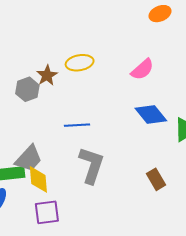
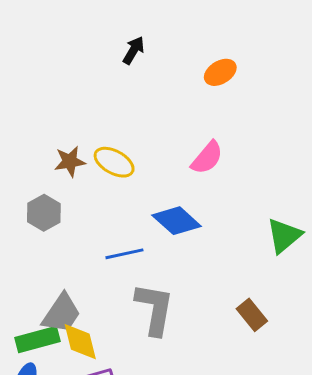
yellow ellipse: (80, 63) -> (114, 162), turned 48
brown star: (47, 75) -> (70, 161), moved, turned 30
blue diamond: (151, 114) -> (177, 221), moved

